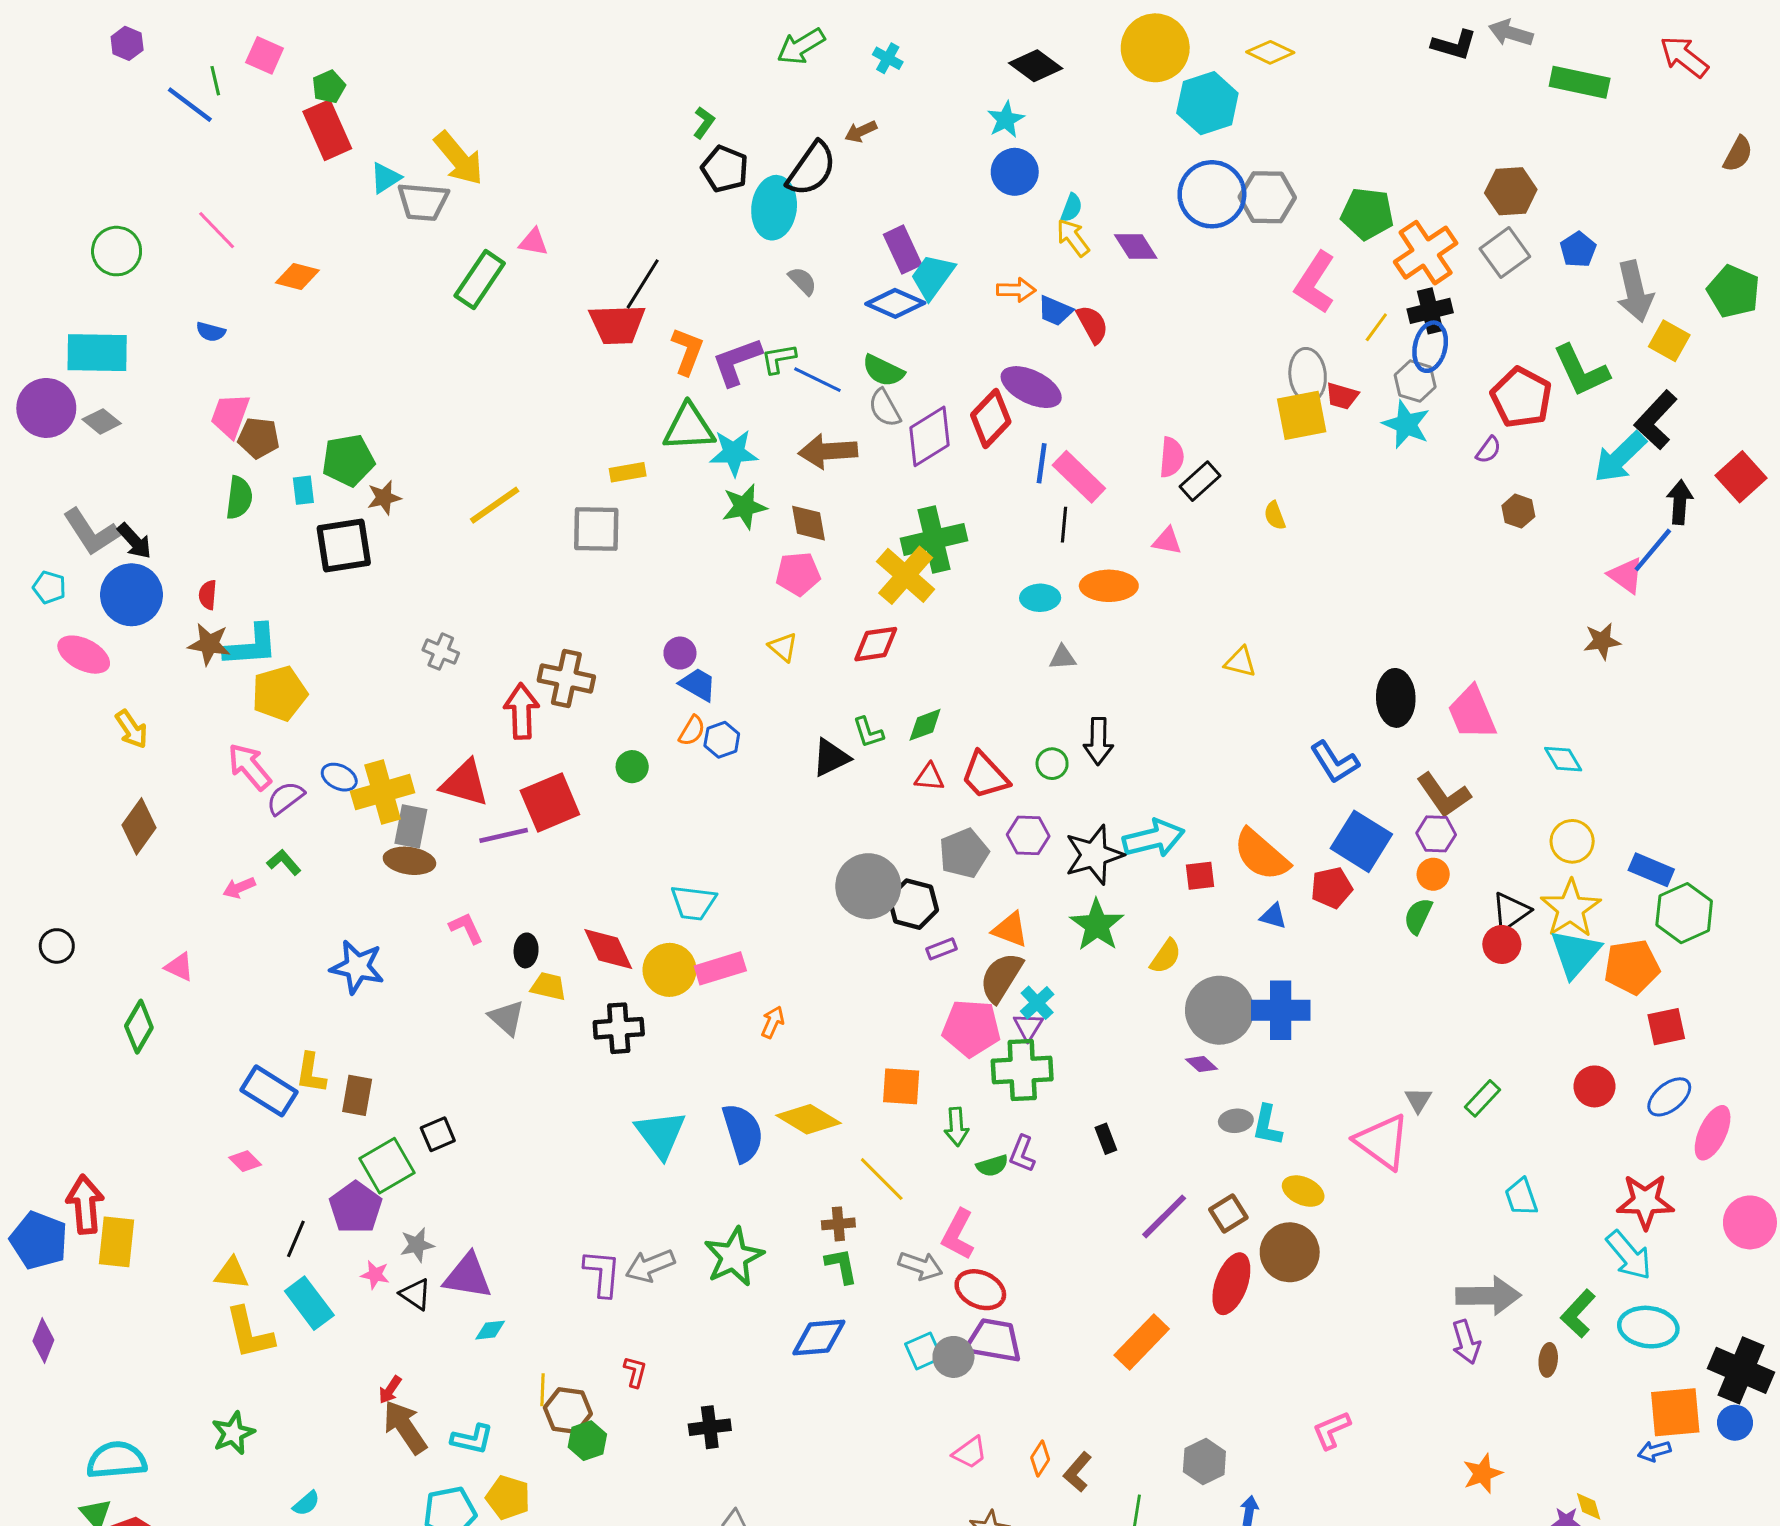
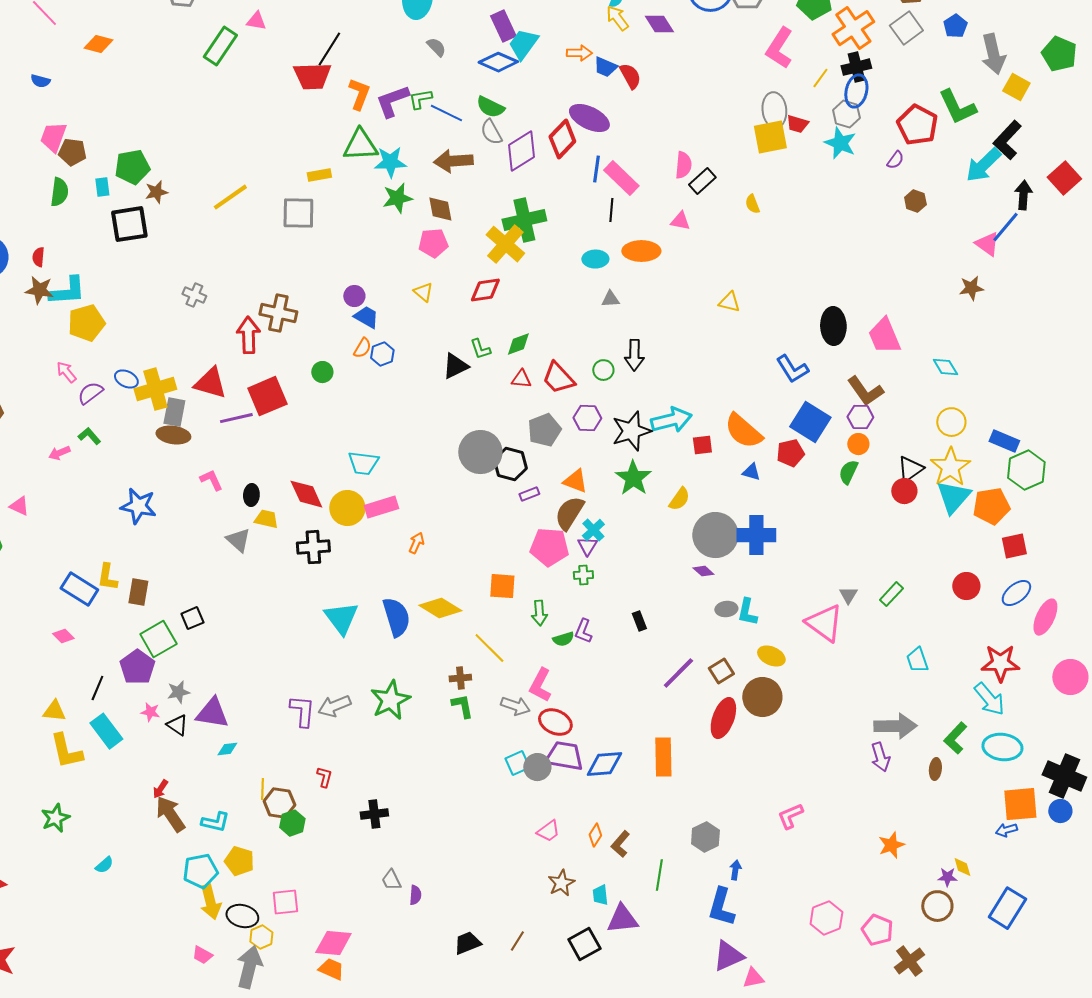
pink arrow: (250, 767) -> (66, 372), size x0.7
green cross: (1022, 1070) -> (583, 575), size x0.5
blue diamond: (819, 1337) -> (604, 764), moved
orange rectangle: (1142, 1342) -> (663, 757), turned -45

